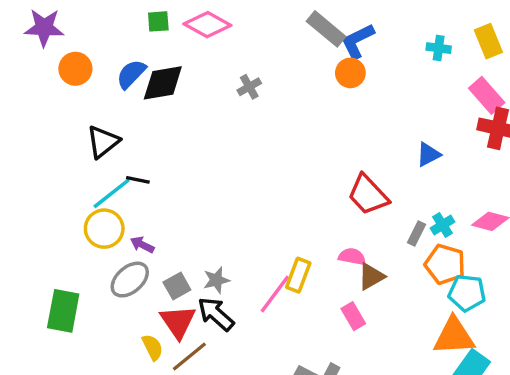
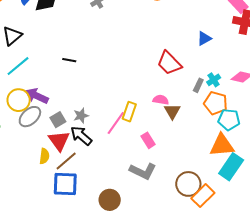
black line: (138, 180) -> (69, 60), moved
yellow circle: (104, 229) -> (19, 100), moved
purple arrow: (142, 245) -> (37, 96), size x1.6
brown triangle: (371, 276) -> (172, 111), turned -30
pink rectangle: (353, 316) -> (148, 140), moved
yellow semicircle: (153, 347) -> (44, 156), turned 35

